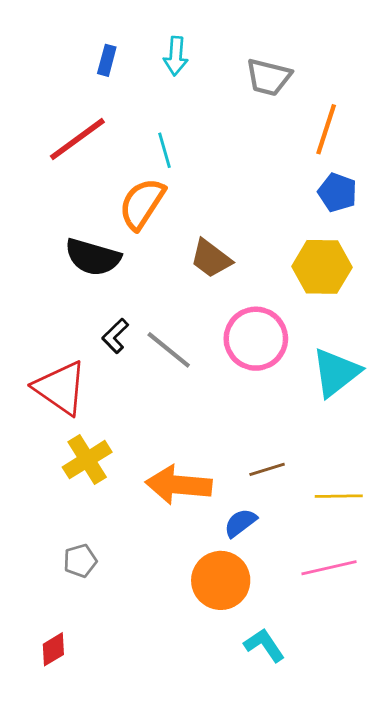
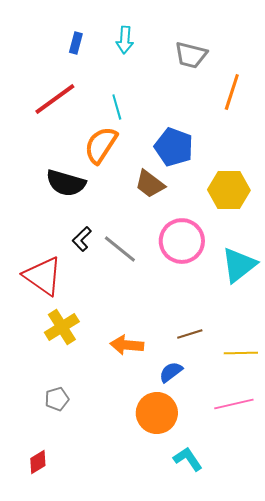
blue pentagon: (337, 192) -> (174, 147), moved, size x1.4
orange arrow: (179, 485) -> (127, 345), size x0.7

